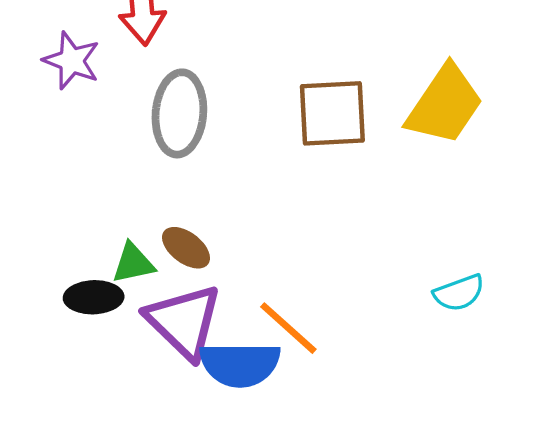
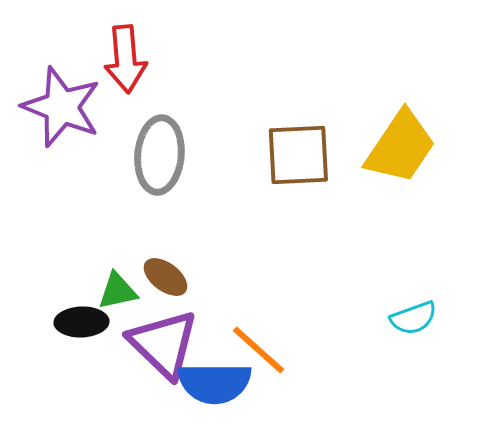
purple star: (72, 61) -> (61, 107), size x1.5

